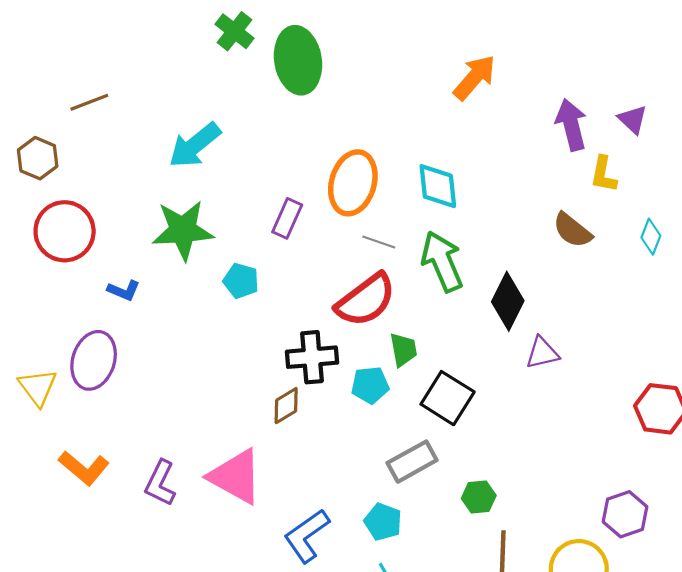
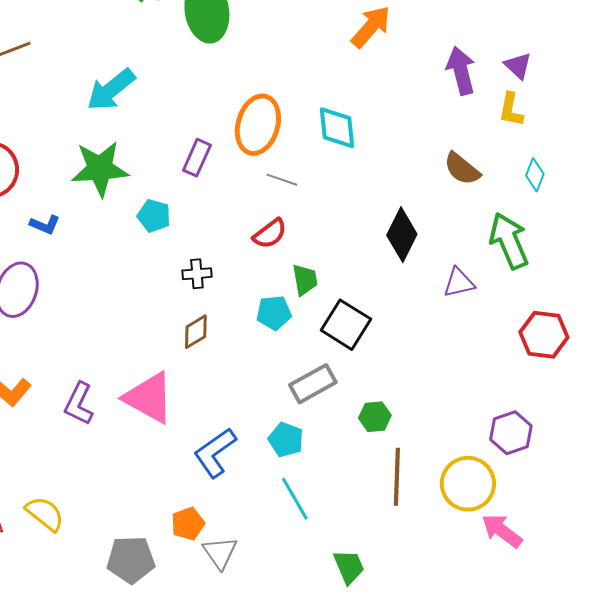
yellow L-shape: (604, 174) -> (511, 110), moved
green arrow: (442, 261) -> (509, 241), moved
red semicircle: (366, 300) -> (270, 234), size x0.6
purple triangle: (542, 353) -> (459, 283), moved
black cross: (312, 357) -> (197, 274), moved, size x0.6

